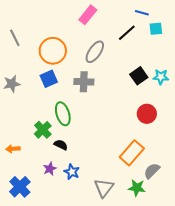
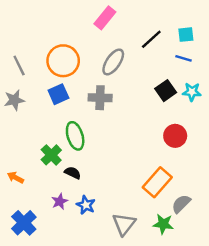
blue line: (142, 13) -> (184, 58), moved
gray line: (15, 38) -> (19, 66), moved
orange arrow: (13, 149) -> (15, 178), turned 32

